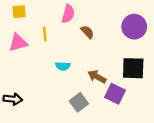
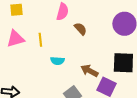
yellow line: (45, 34) -> (40, 40), moved

